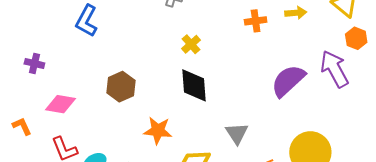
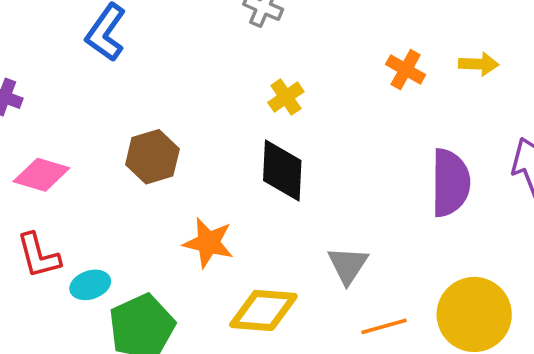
orange cross: (256, 21) -> (406, 70), turned 30
purple semicircle: (288, 81) -> (450, 183), turned 126

